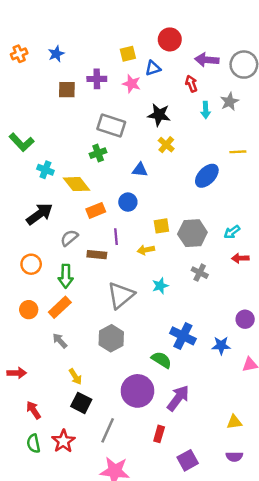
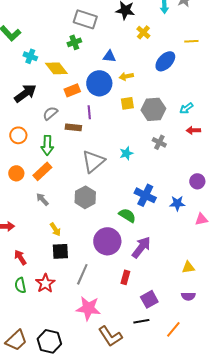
yellow cross: (166, 145) -> (143, 32), moved
blue circle: (128, 202) -> (99, 83), size x1.6
yellow arrow: (146, 250) -> (126, 76), moved
black square: (81, 403) -> (60, 251), turned -30

